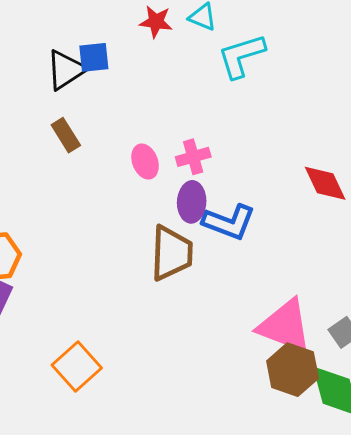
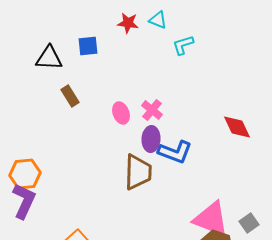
cyan L-shape: (241, 56) -> (183, 45), size x0.7
black triangle: (66, 70) -> (49, 58), moved, turned 36
pink cross: (193, 157) -> (152, 110), turned -35

